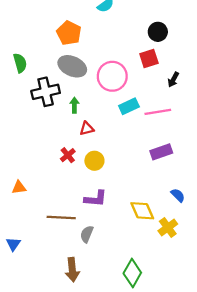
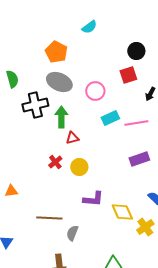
pink circle: (112, 76) -> (95, 91), size x0.7
green arrow: (74, 105) -> (61, 117), size x1.5
purple L-shape: (96, 199) -> (93, 199), moved

